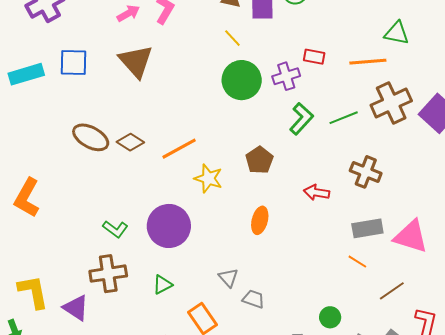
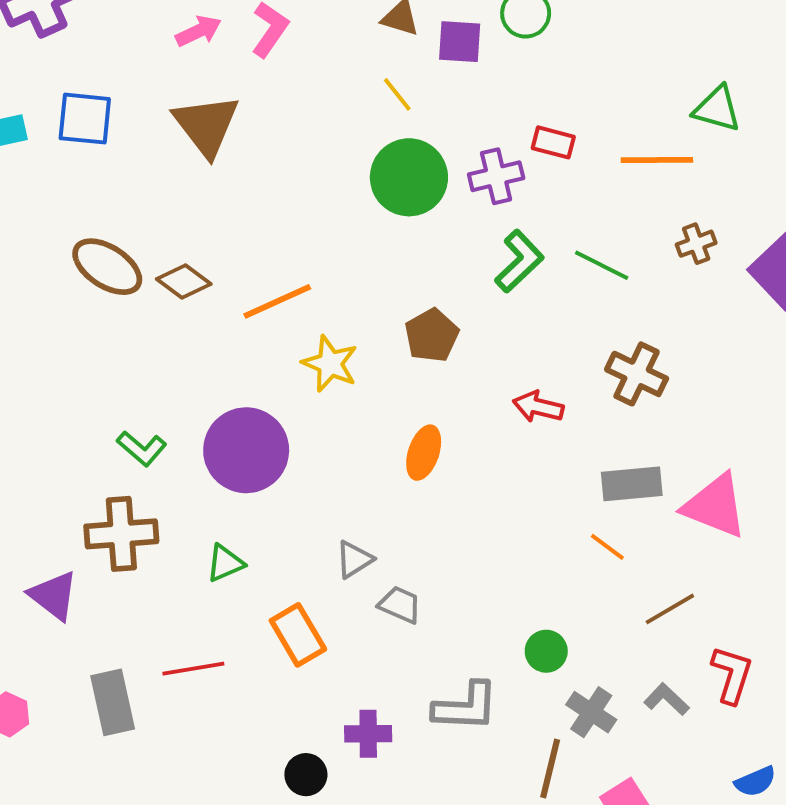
brown cross: (391, 103) -> (696, 244), size x0.5
green line: (344, 118) -> (602, 265), turned 44
gray triangle: (228, 278) -> (354, 559), turned 35

